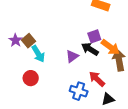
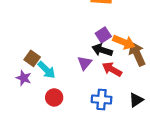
purple star: (15, 40) -> (24, 78), moved
red circle: (31, 78) -> (54, 97), moved
red arrow: (97, 79) -> (112, 69), moved

